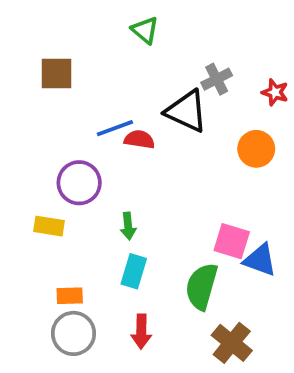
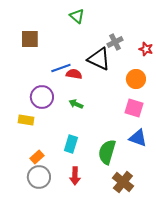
green arrow: (128, 226) -> (76, 104), moved, turned 120
pink square: (232, 241) -> (134, 108), moved
orange rectangle: (70, 296) -> (37, 157), turned -40

